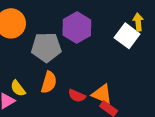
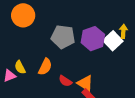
purple hexagon: (77, 27) -> (93, 39), moved
gray pentagon: (46, 47) -> (63, 37), moved

